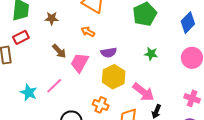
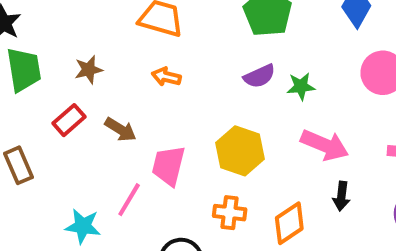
red rectangle: (21, 37) -> (69, 120), moved
purple semicircle: (109, 53) -> (259, 76), moved
pink trapezoid: (79, 63) -> (168, 166), moved
pink arrow: (143, 92) -> (325, 145), moved

